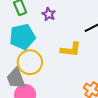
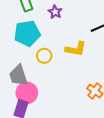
yellow circle: (30, 62) -> (44, 56), moved, size x0.6

